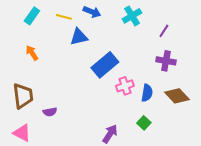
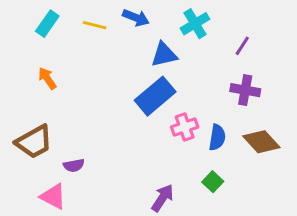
blue triangle: (79, 37) -> (164, 55), moved
brown trapezoid: (23, 96) -> (34, 142), turned 68
pink triangle: (22, 133) -> (53, 196), moved

